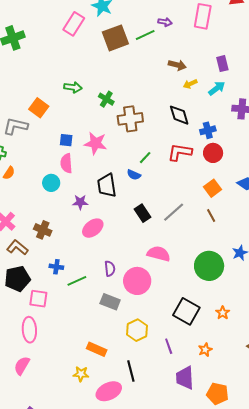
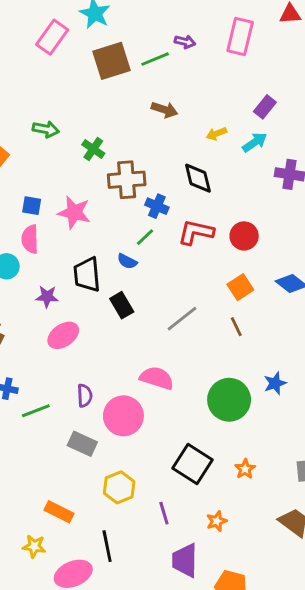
purple rectangle: (222, 64) -> (265, 107), turned 49
brown arrow: (177, 65) -> (164, 110), moved
blue cross: (208, 130) -> (157, 206), moved, turned 35
black rectangle: (143, 213) -> (122, 305), moved

